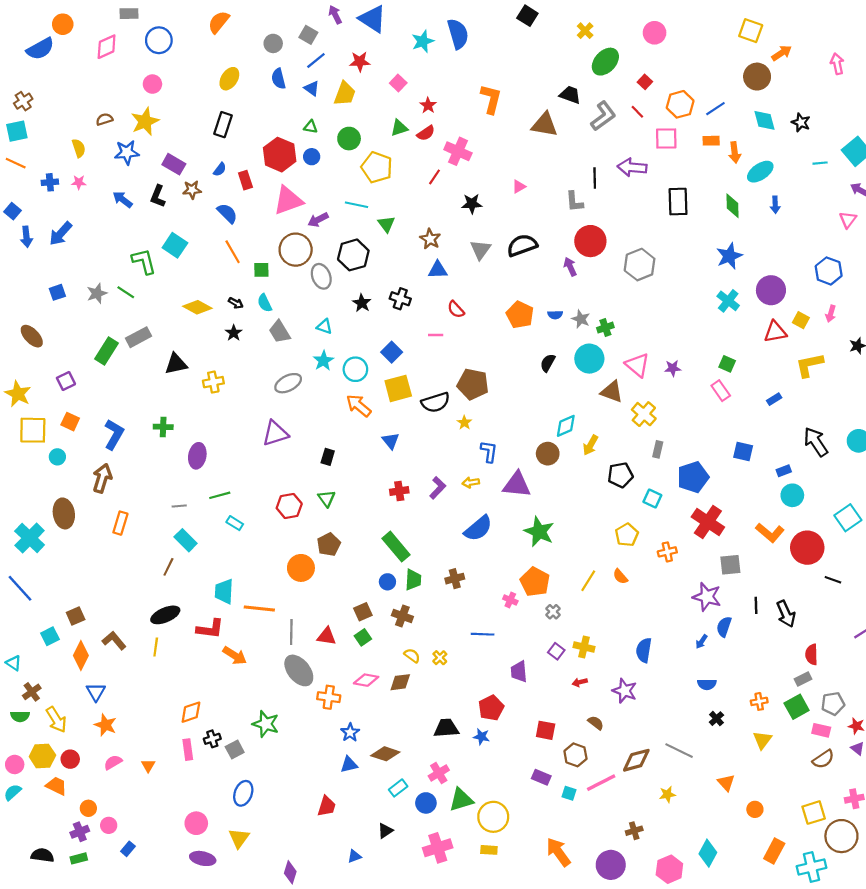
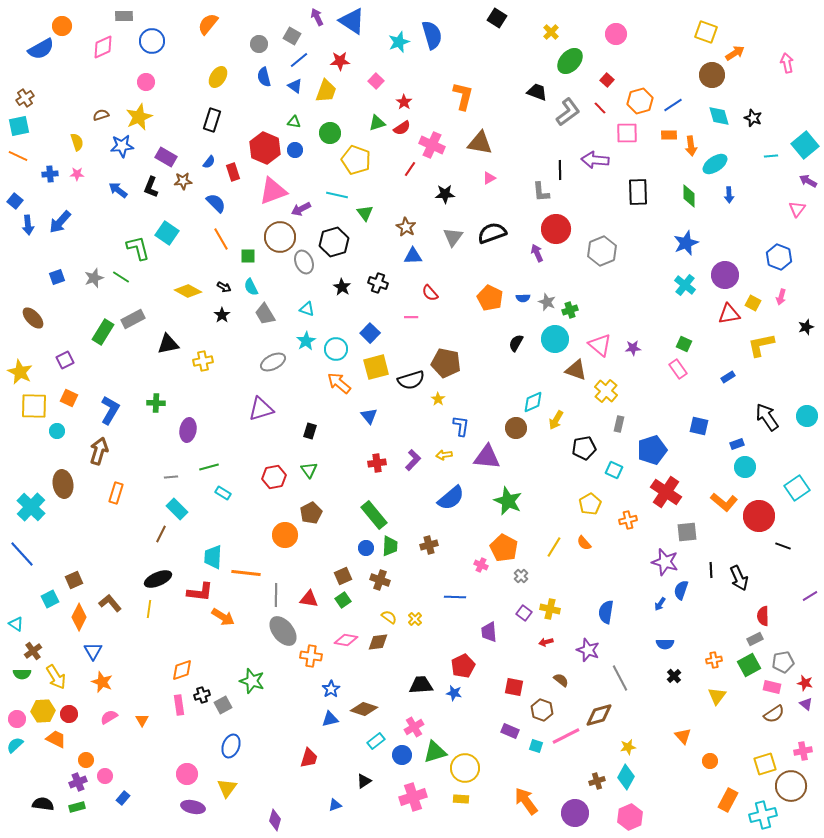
brown triangle: (544, 125) -> (480, 143), moved
gray line: (679, 751) -> (620, 678), moved, turned 36
cyan diamond: (708, 853) -> (626, 777), moved

